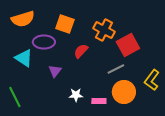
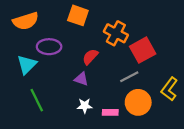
orange square: (65, 24) -> (78, 15), moved
cyan triangle: (24, 58) -> (27, 64), turned 42
purple triangle: (55, 71) -> (81, 79), moved, turned -48
green line: (15, 97) -> (37, 100), moved

